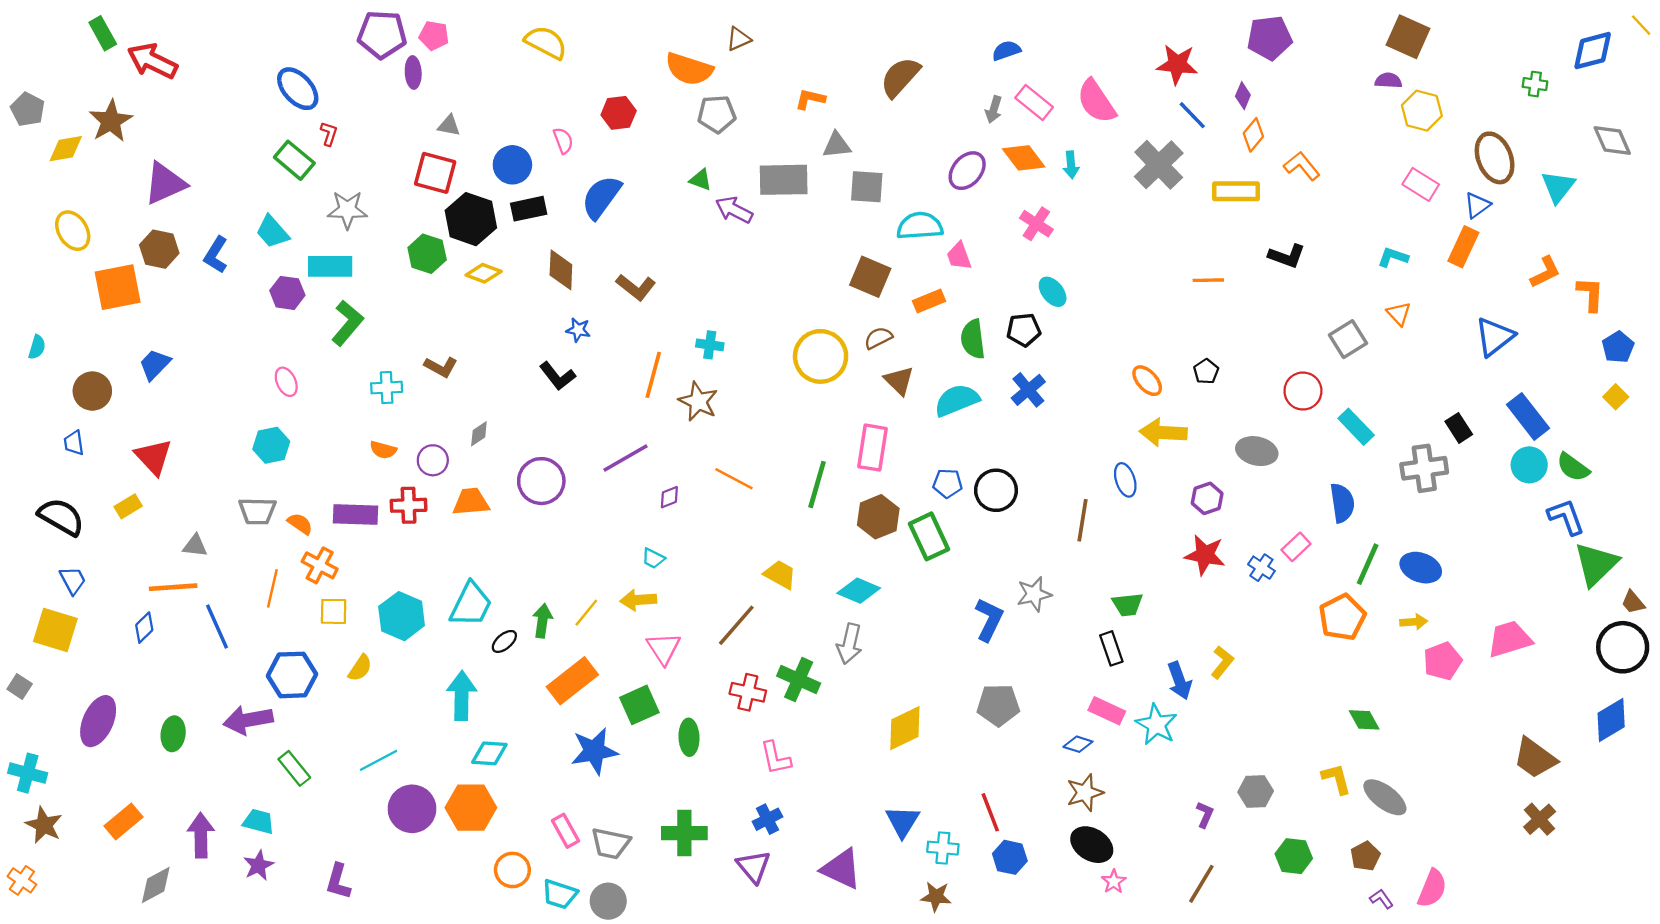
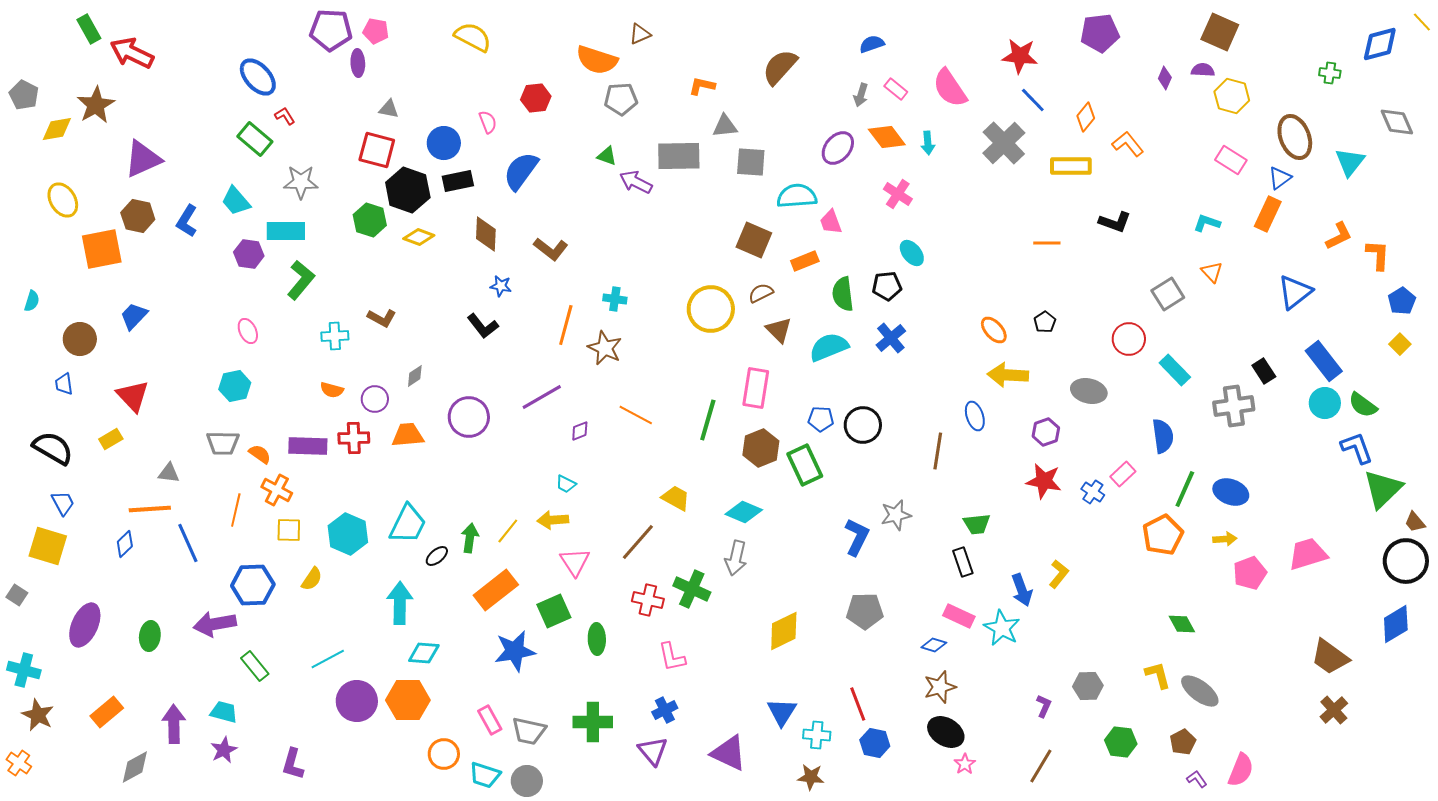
purple diamond: (1243, 96) -> (1165, 78), moved
pink rectangle: (1034, 102) -> (896, 89), size x0.7
red L-shape: (329, 134) -> (285, 116), turned -50

